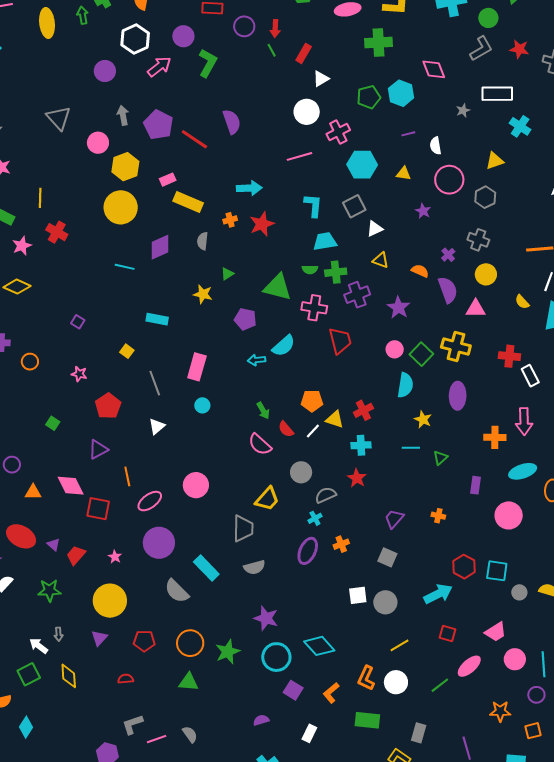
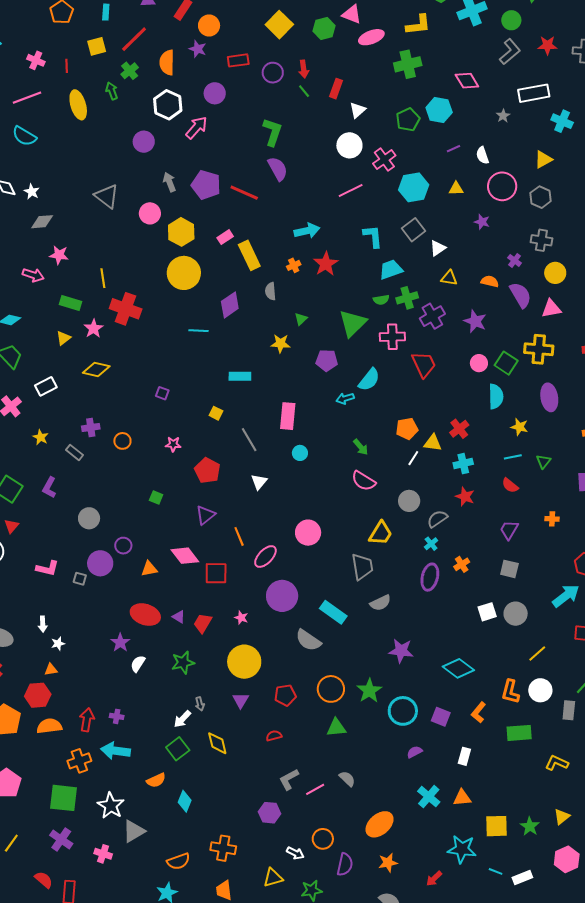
green L-shape: (208, 63) -> (272, 132), moved
yellow rectangle: (188, 202) -> (249, 255), turned 52
red cross: (57, 232) -> (126, 309), size x1.4
green triangle: (278, 287) -> (353, 323), turned -48
red semicircle: (286, 429) -> (510, 485), moved
white arrow: (39, 646) -> (182, 719), turned -72
cyan circle: (276, 657) -> (403, 711), moved
gray rectangle: (419, 733) -> (569, 710), moved

